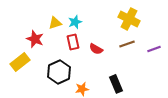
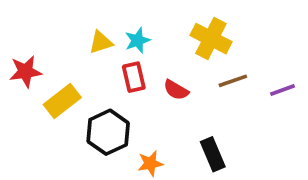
yellow cross: (129, 19) -> (211, 39), moved
red star: (35, 39) -> (25, 72), moved, turned -30
yellow rectangle: (20, 62) -> (62, 101), moved

